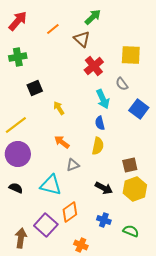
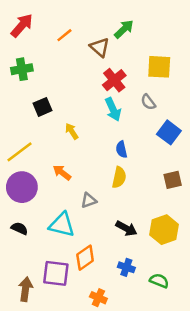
green arrow: (93, 17) -> (124, 29), moved
cyan arrow: (103, 99) -> (113, 109), moved
orange arrow: (62, 142) -> (62, 173), moved
brown square: (130, 165) -> (173, 180), moved
purple square: (46, 225) -> (56, 273), turned -35

